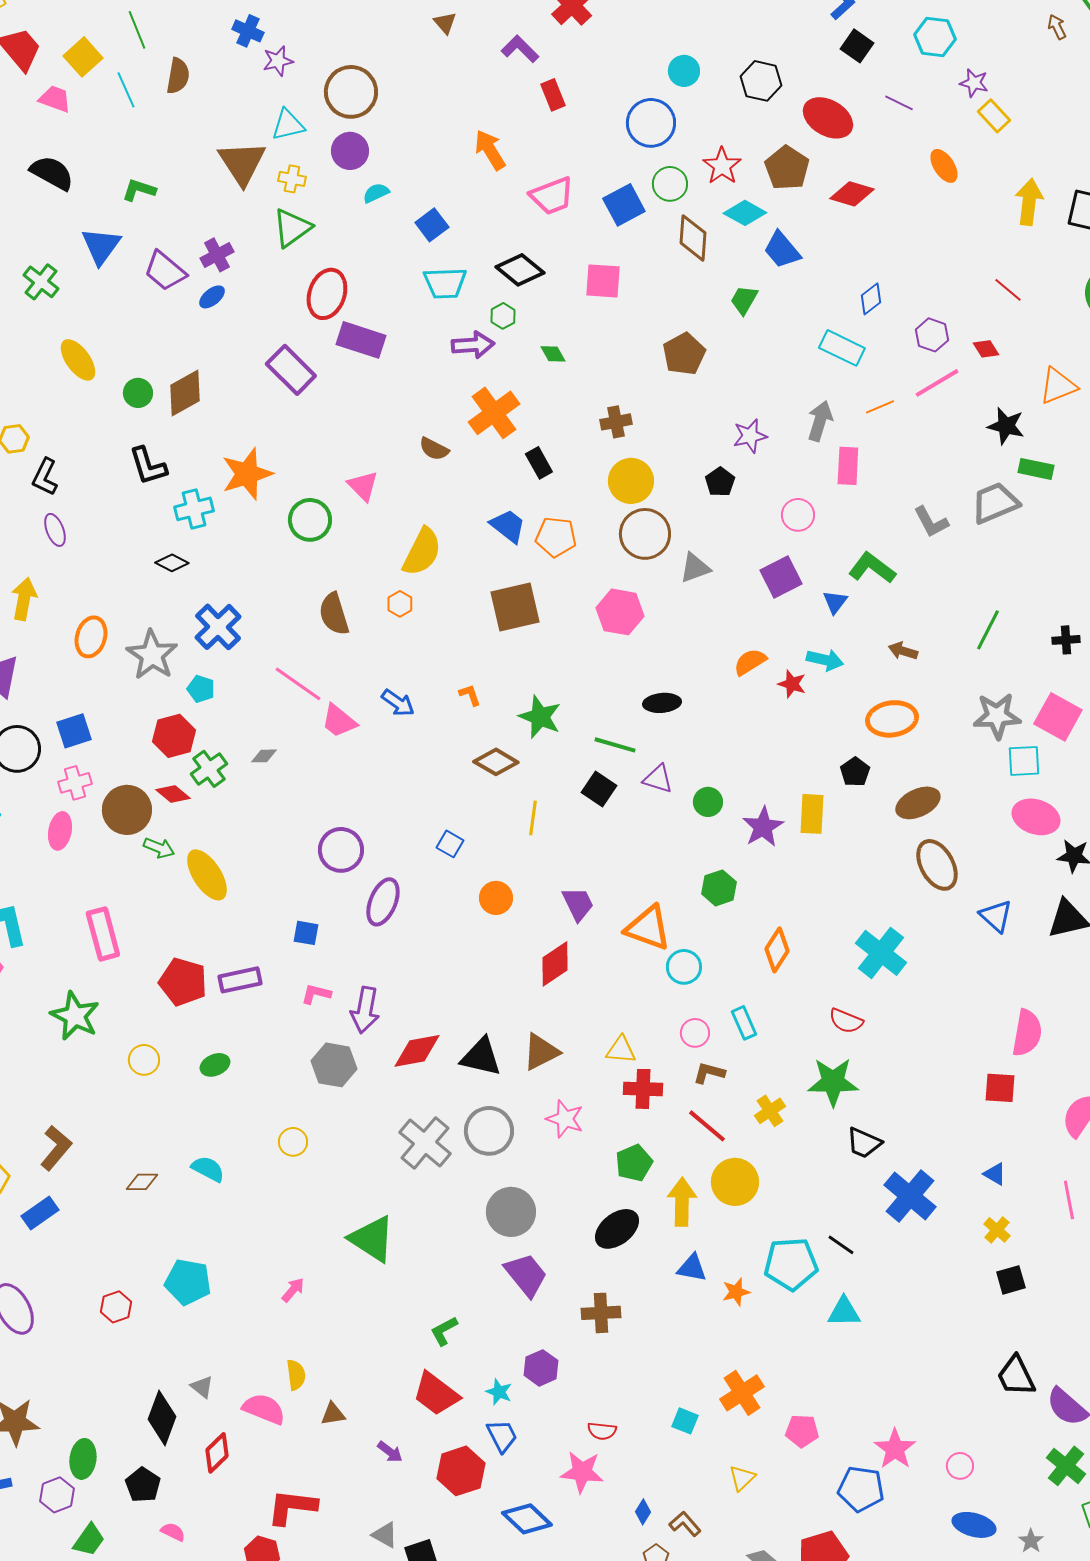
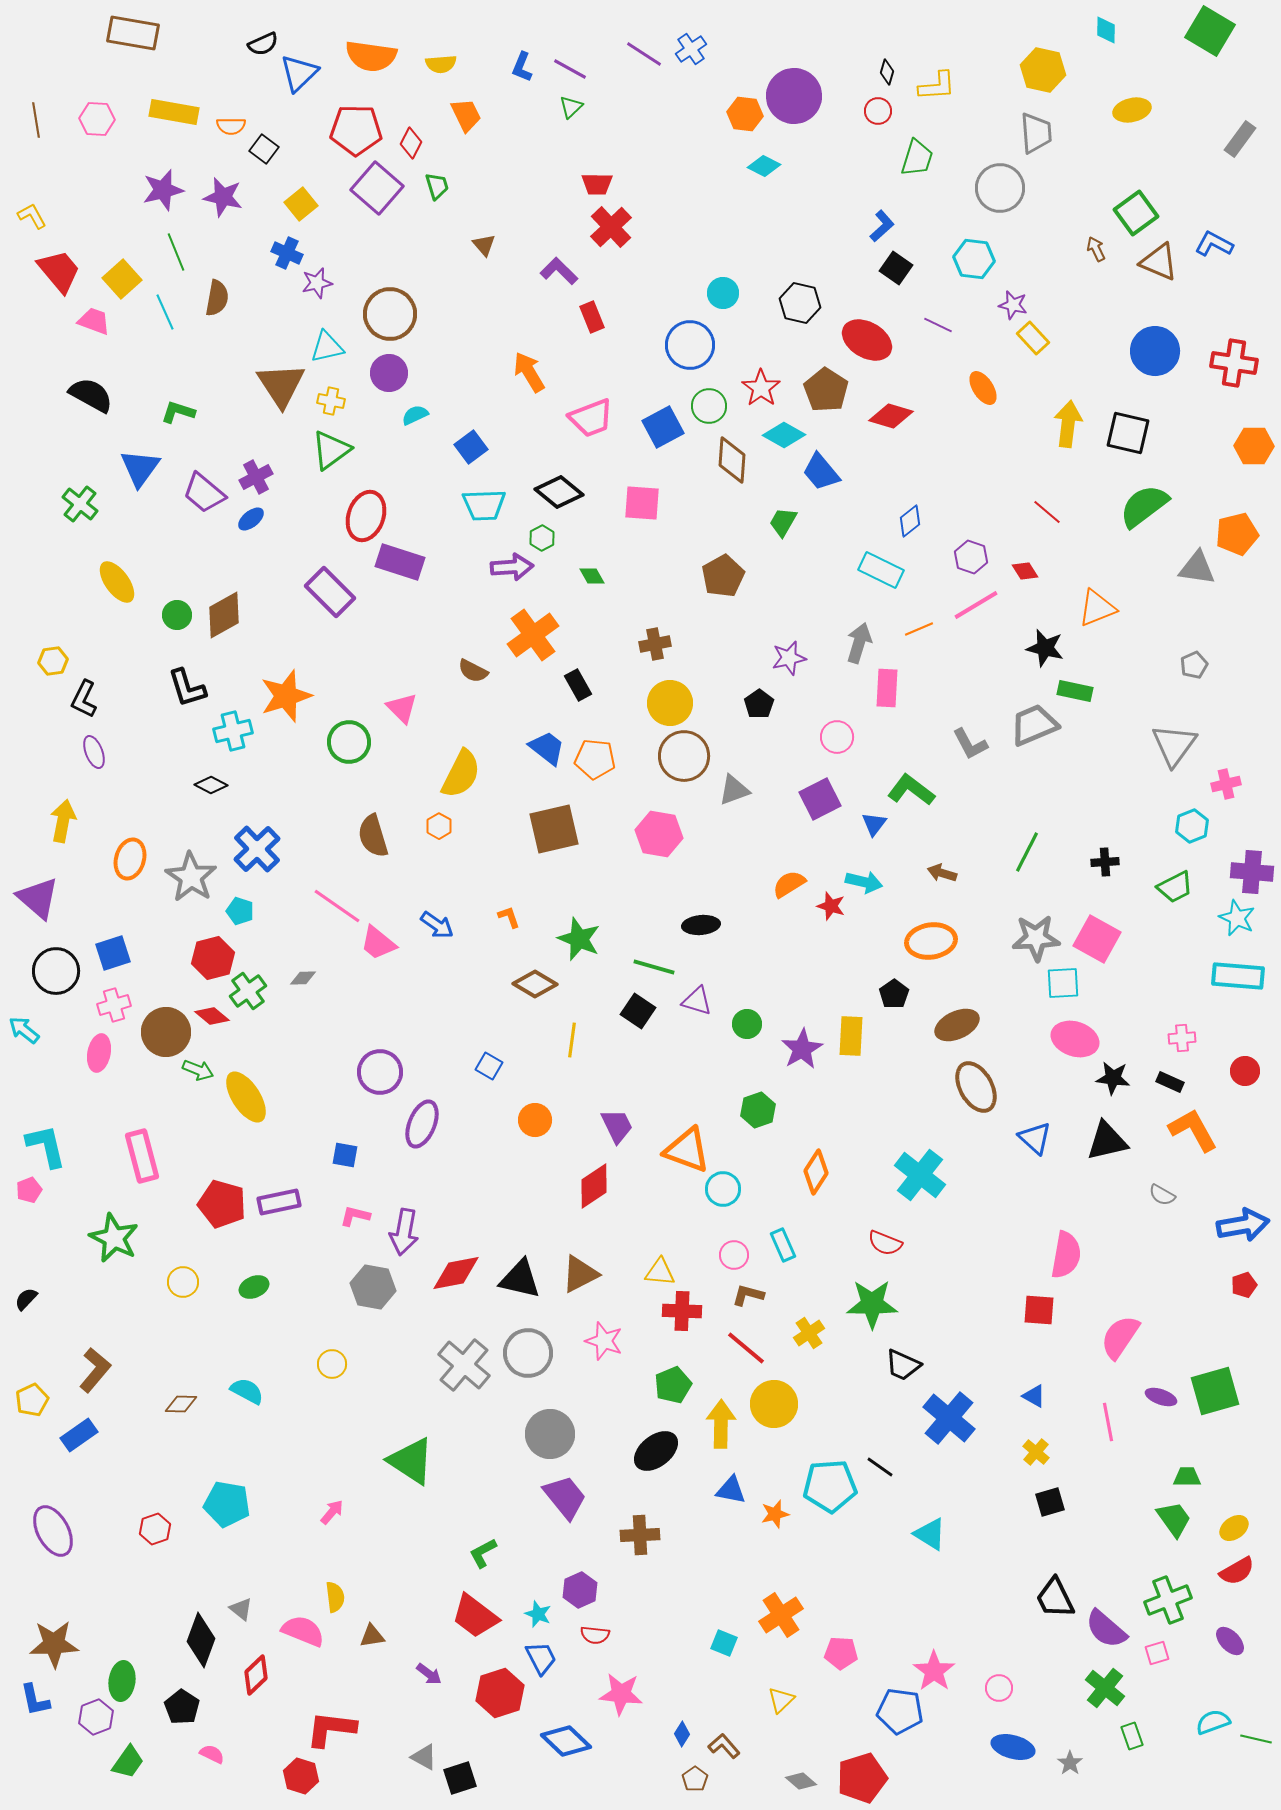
cyan triangle: (844, 1312) -> (930, 1534), moved, turned 33
red semicircle: (602, 1431) -> (595, 1635), moved

